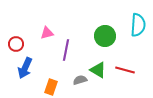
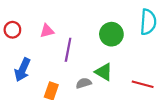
red circle: (16, 44) -> (12, 30), moved
red line: (125, 70) -> (143, 84), moved

